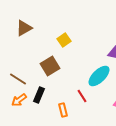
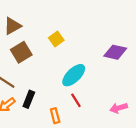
brown square: (50, 66) -> (21, 52), moved
cyan ellipse: (99, 76) -> (74, 75), moved

